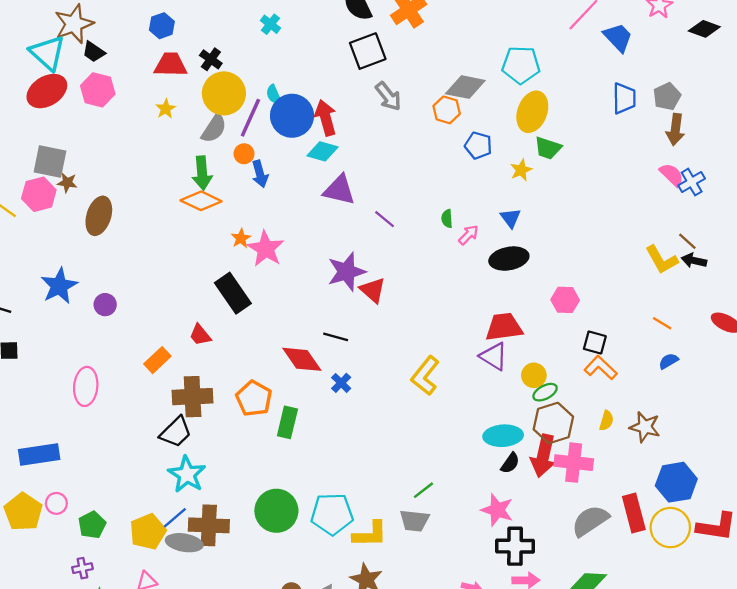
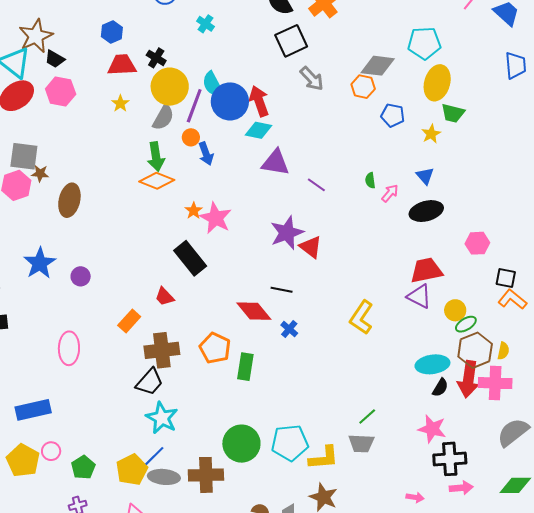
cyan semicircle: (274, 95) -> (213, 84), size x1.5
yellow semicircle: (606, 421) -> (503, 351), moved
brown cross: (209, 525) -> (206, 475), moved

